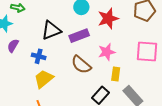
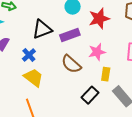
blue cross: (39, 56) -> (29, 55), turned 32
yellow trapezoid: (44, 79) -> (34, 78), turned 75

